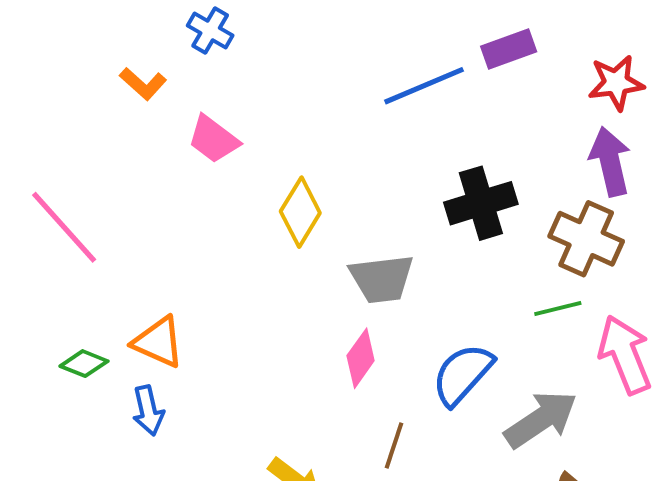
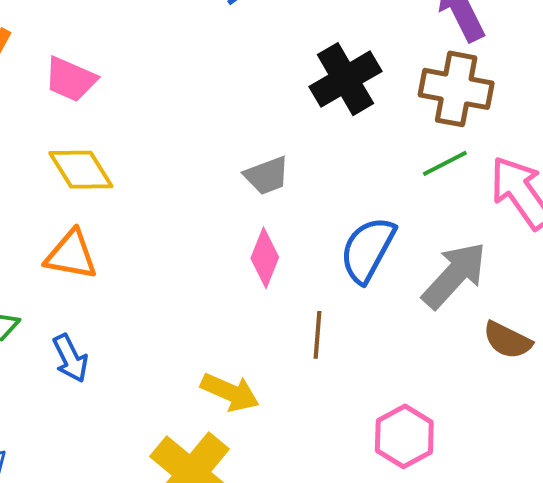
yellow diamond: (300, 212) -> (81, 170), moved, turned -50
gray trapezoid: (382, 279) -> (267, 176), size x0.7
orange triangle: (158, 342) -> (71, 255), moved

